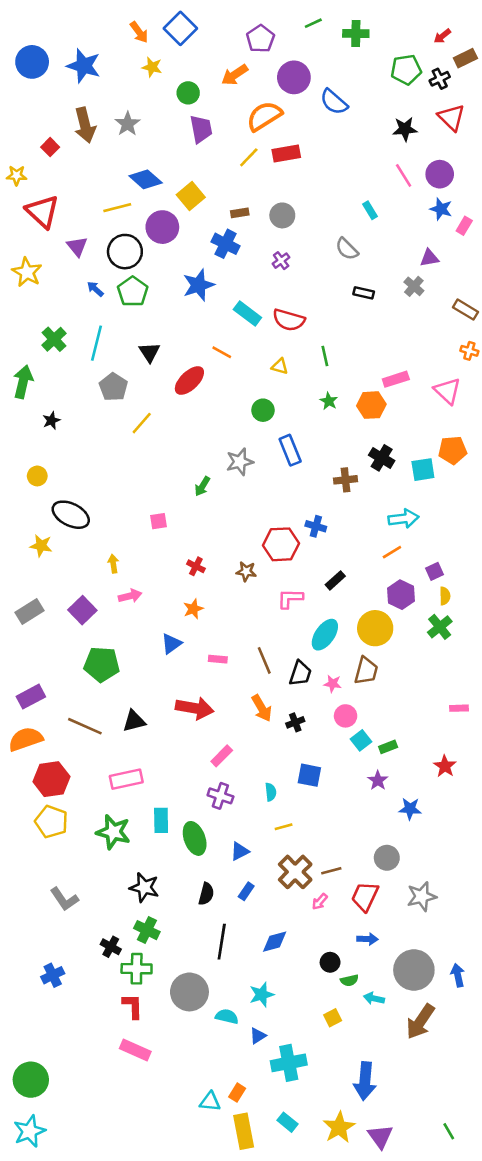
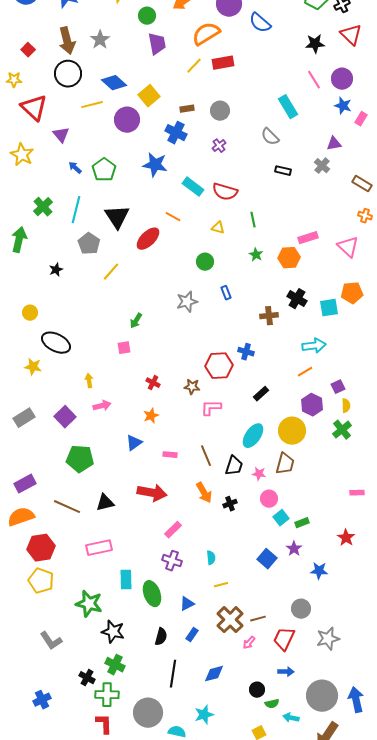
red square: (50, 147) -> (28, 50), moved
cyan rectangle: (370, 210) -> (288, 107), size x1.6
black circle: (125, 252) -> (68, 74), moved
blue star: (198, 285) -> (155, 165), turned 30
black triangle: (149, 352) -> (117, 217), size x1.5
black star: (51, 421) -> (56, 270), moved
blue rectangle: (290, 450) -> (226, 293), size x0.6
green arrow: (202, 486) -> (136, 321), moved
pink L-shape: (290, 599) -> (211, 408), moved
blue square: (309, 775) -> (267, 559), moved, turned 30
green star: (113, 832) -> (89, 604), moved
blue arrow: (458, 975) -> (356, 700), size x1.4

